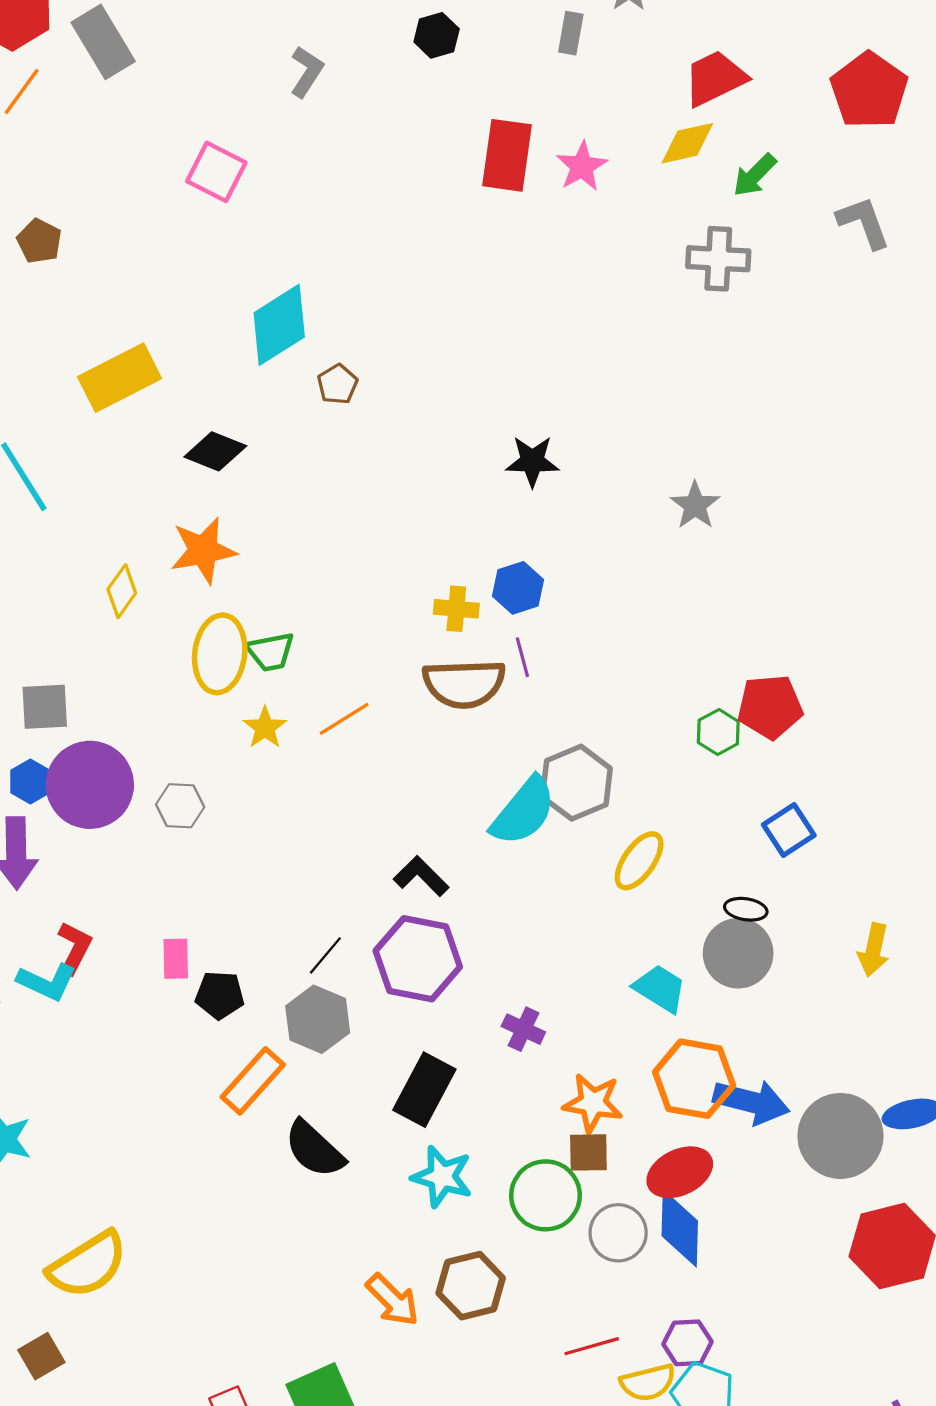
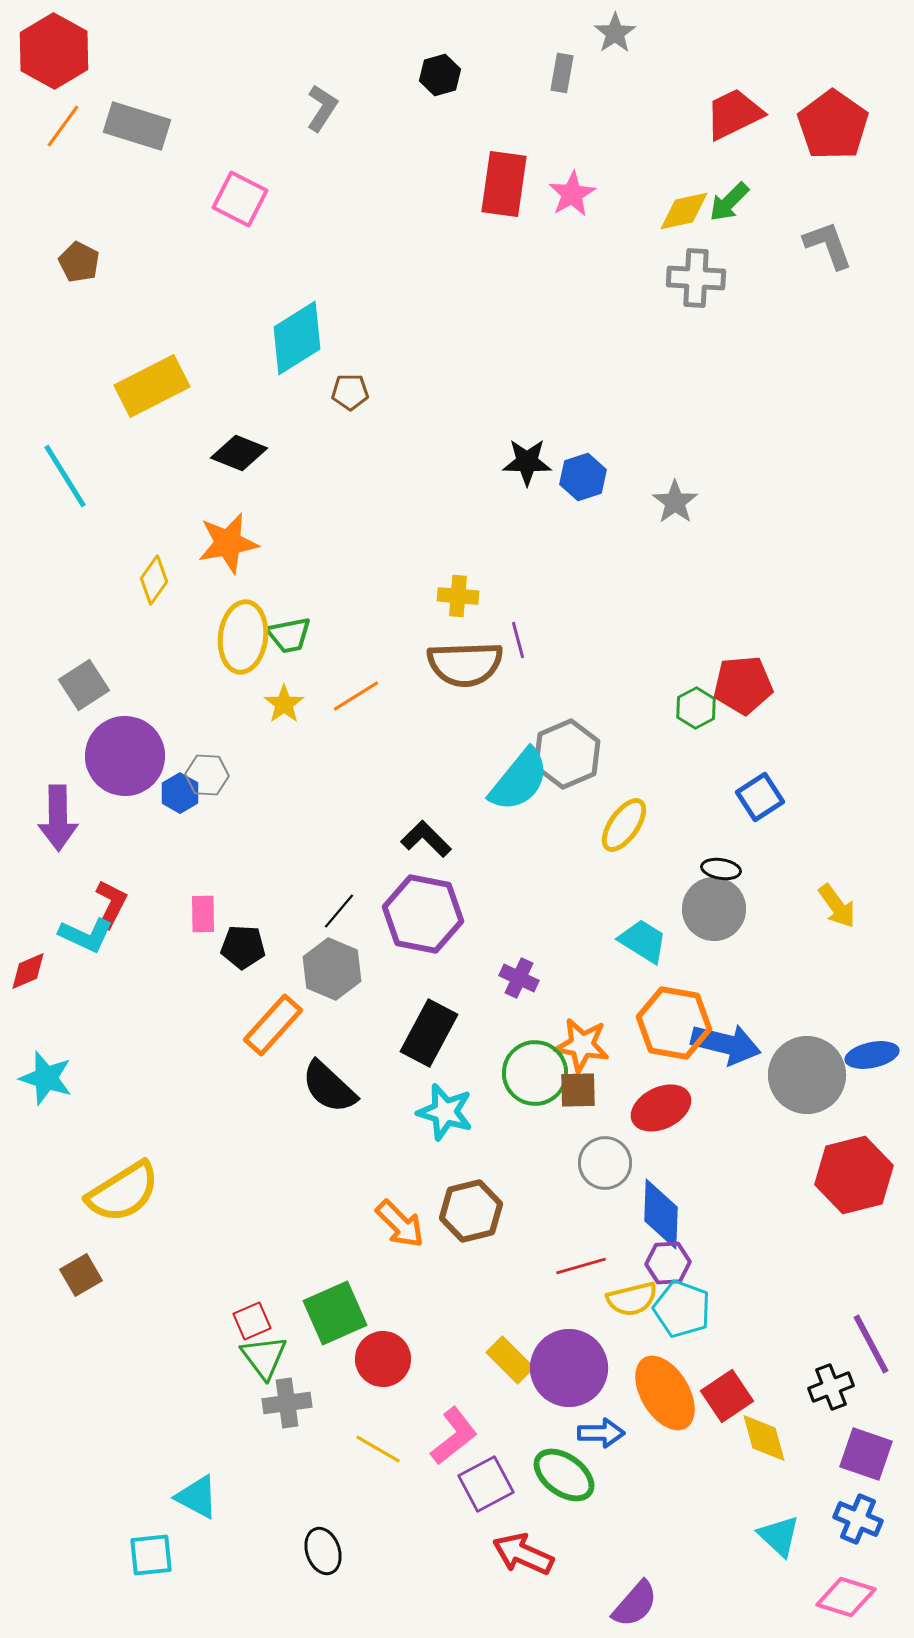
gray rectangle: (103, 42) -> (137, 126), moved, turned -42
red trapezoid: (715, 78) -> (734, 114), moved
yellow diamond: (687, 143) -> (684, 211), moved
brown pentagon: (337, 384) -> (350, 392), turned 30
blue hexagon: (518, 588) -> (583, 477), moved
gray square: (45, 707) -> (84, 685), turned -30
blue hexagon: (30, 782) -> (180, 793), moved
yellow arrow: (873, 950) -> (837, 906), turned -48
green circle: (545, 1195) -> (535, 1073), moved
blue diamond: (680, 1228) -> (661, 1214), moved

